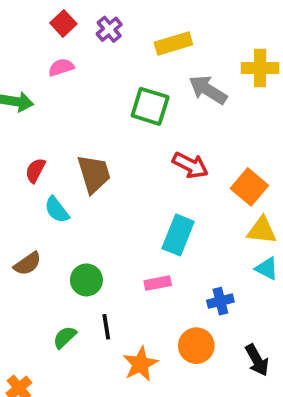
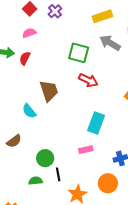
yellow rectangle: (173, 44) -> (102, 16), moved
red arrow: (190, 165) -> (88, 80), moved
red semicircle: (35, 170) -> (25, 58), moved
green circle: (86, 280) -> (45, 158), moved
green semicircle: (65, 337) -> (36, 181), turned 40

